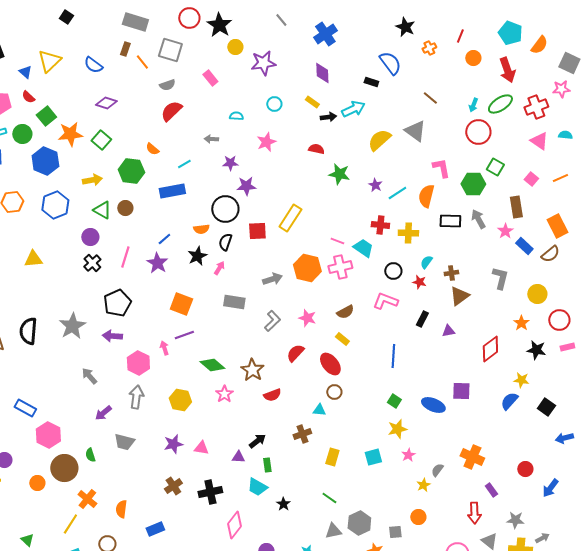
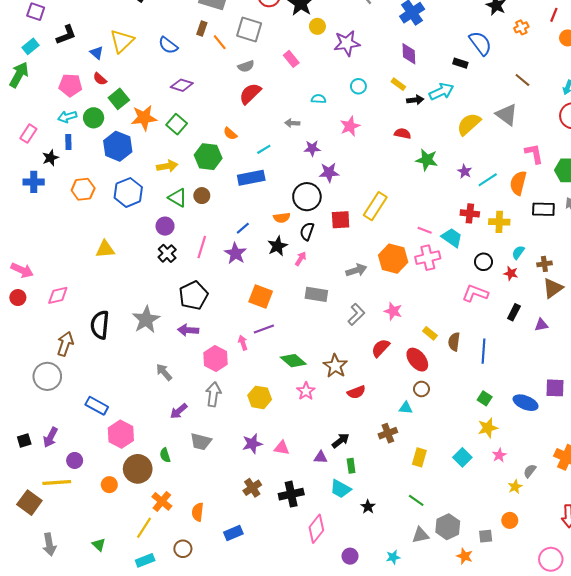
brown semicircle: (345, 312) -> (454, 342), moved, turned 126
cyan square: (373, 457) -> (462, 457), turned -30

